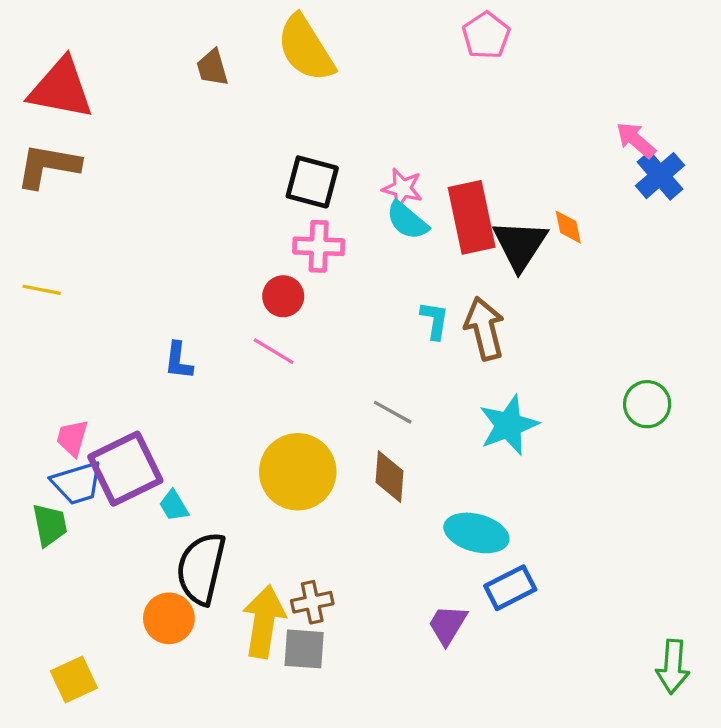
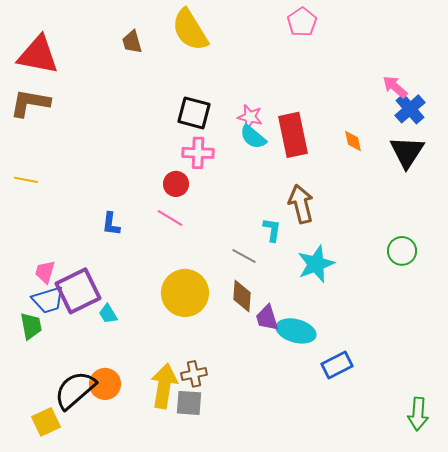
black triangle: (520, 245) -> (407, 152), moved
cyan L-shape: (435, 320) -> (272, 230), moved
black semicircle: (201, 568) -> (75, 390), moved, turned 36
blue rectangle: (510, 588) -> (337, 365), moved
purple trapezoid: (447, 625) -> (267, 318), moved, turned -48

